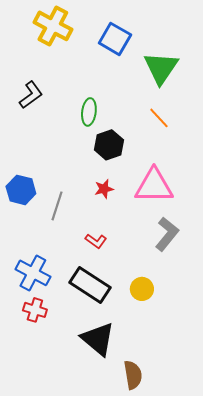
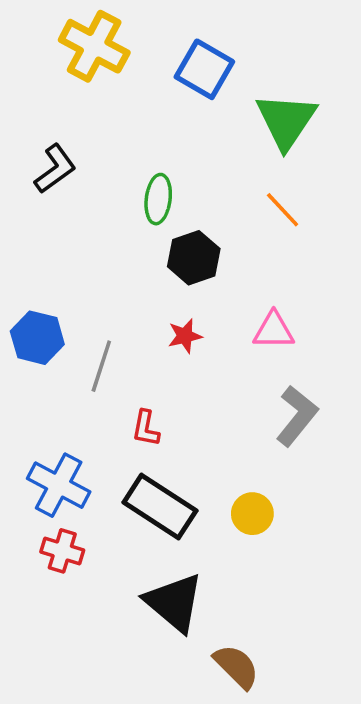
pink triangle: (154, 186) -> (274, 331), size x0.6
red L-shape: (96, 241) -> (146, 428), moved, turned 65
brown semicircle: (133, 375) -> (236, 666), turned -36

